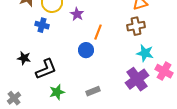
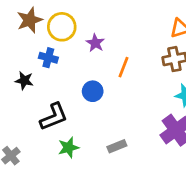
blue circle: (86, 50) -> (93, 91), moved
black star: (24, 58) -> (24, 80), moved

